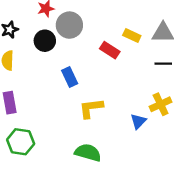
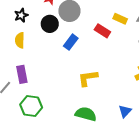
blue rectangle: (70, 77) -> (71, 42), moved, turned 63
blue triangle: (138, 121) -> (125, 111), moved

